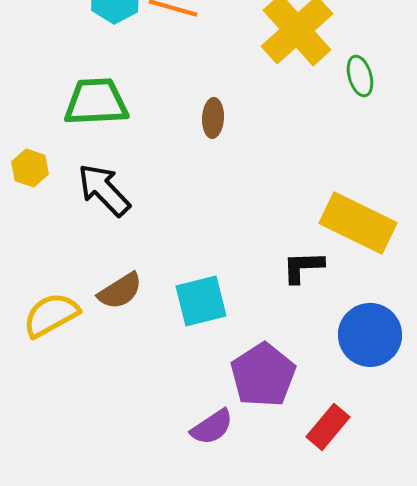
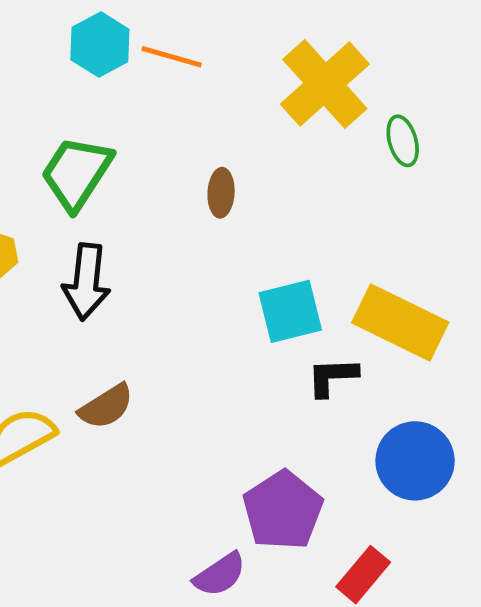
green trapezoid: (96, 102) -> (76, 173), turned -54
black arrow: (104, 190) -> (86, 282), turned -130
cyan square: (201, 301) -> (290, 311), moved

